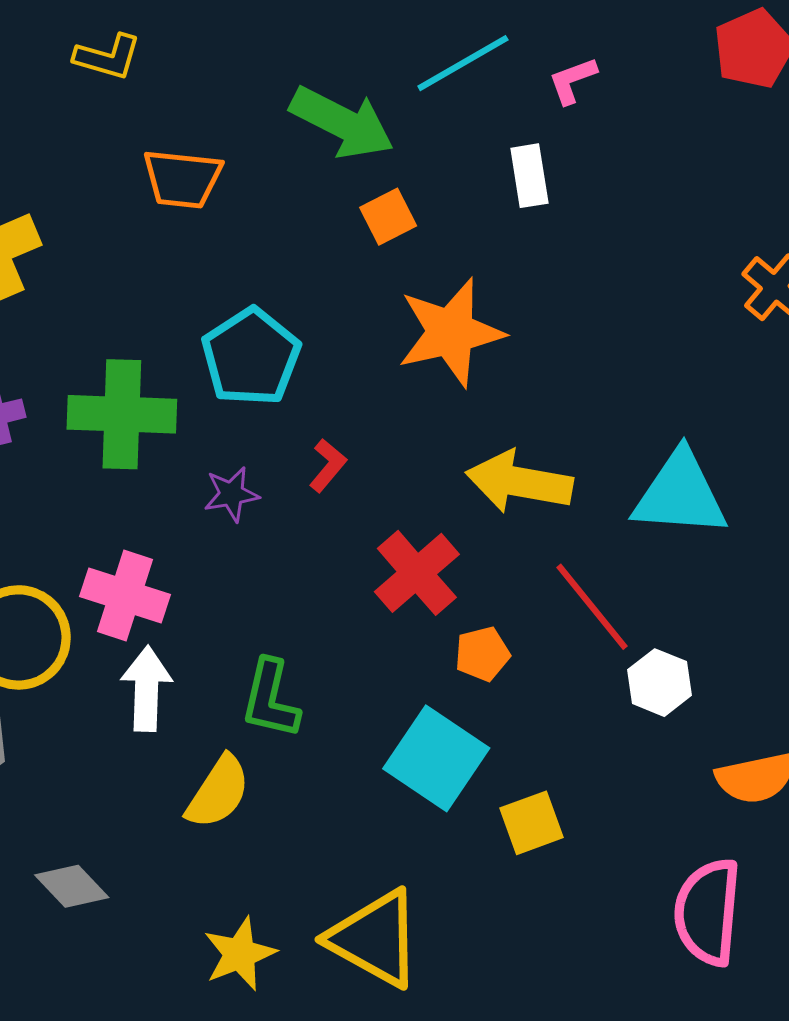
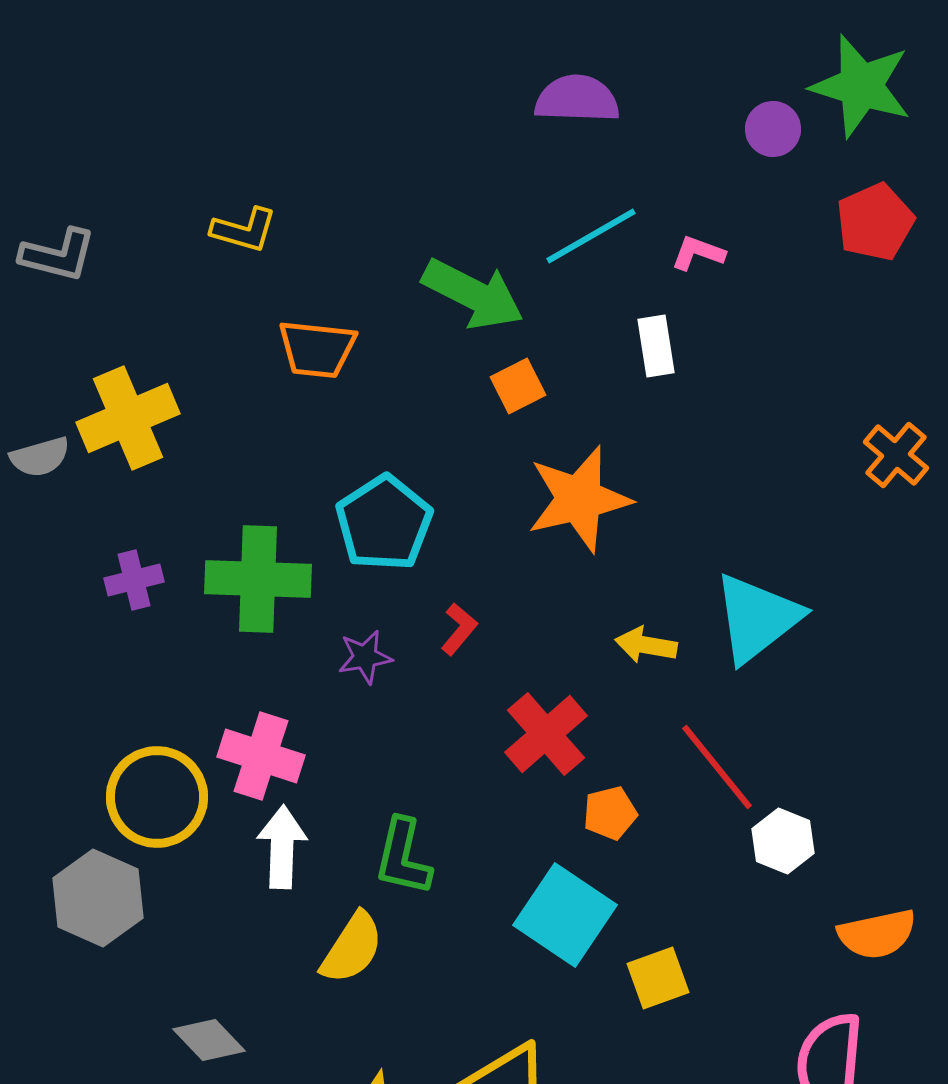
pink L-shape: (572, 80) -> (698, 253), turned 40
yellow arrow: (519, 482) -> (646, 645), size x0.6
cyan triangle: (680, 494) -> (757, 618), moved, turned -42

